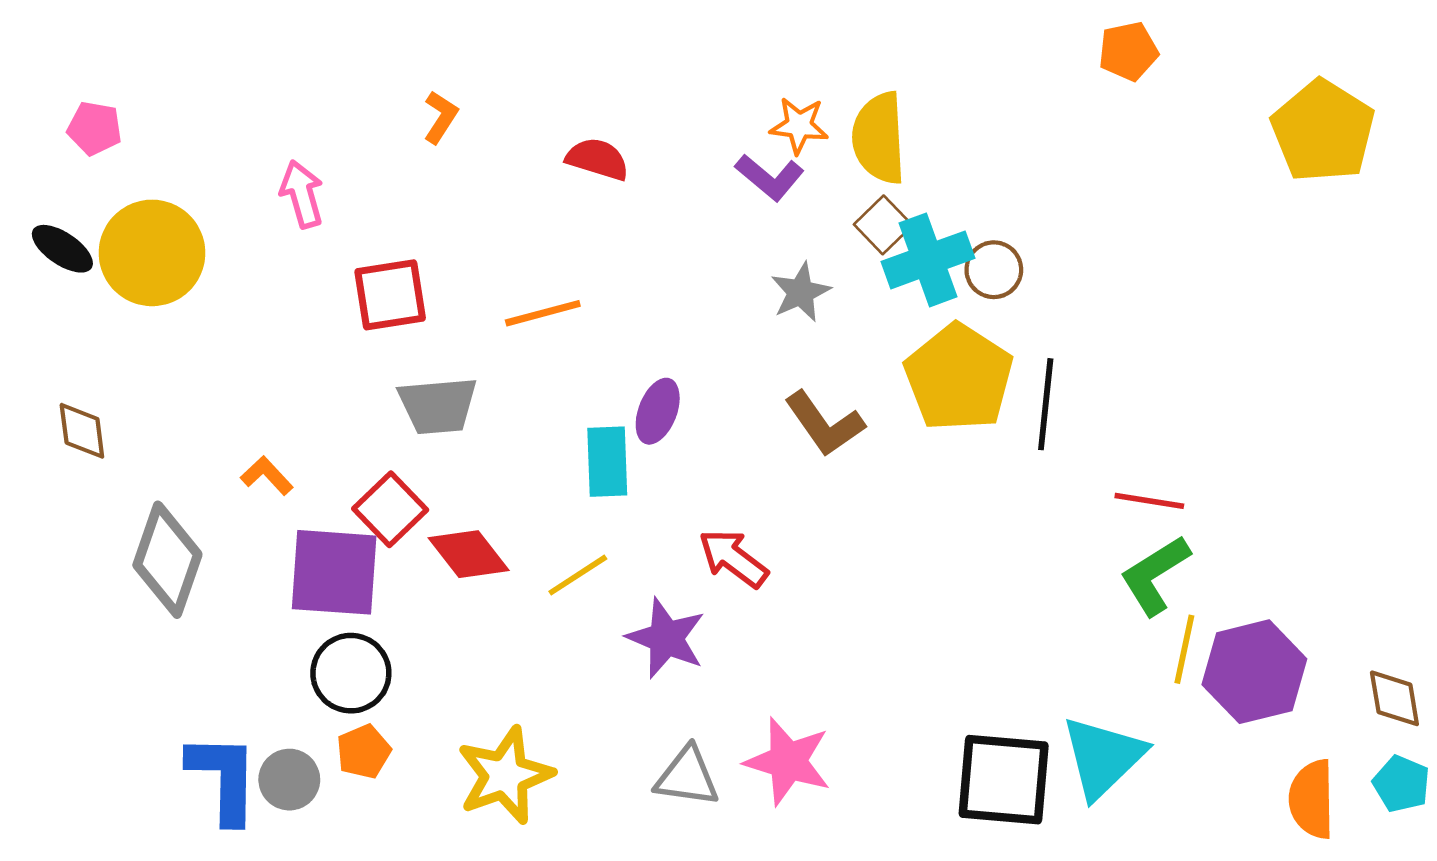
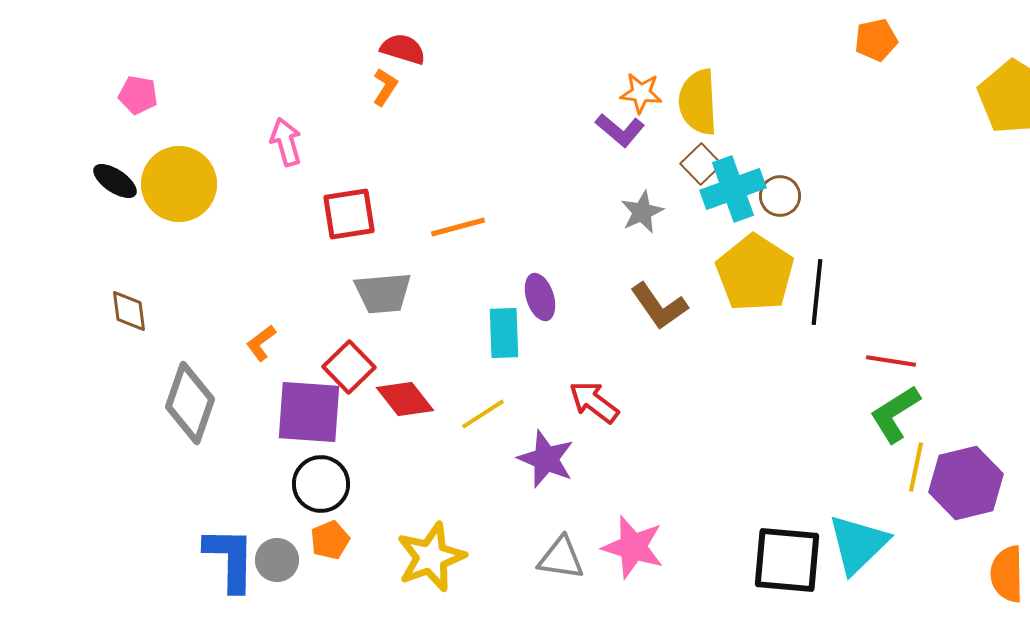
red semicircle: (597, 159) -> (403, 49), moved
purple ellipse: (658, 411) -> (540, 297), turned -39
orange L-shape: (267, 476) -> (261, 343), turned -84

